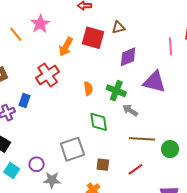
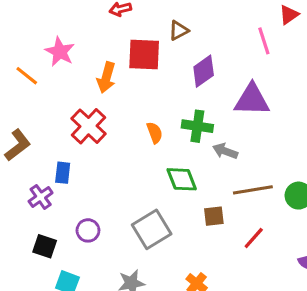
purple circle: (37, 164) -> (88, 230), moved
brown square: (103, 165) -> (214, 216), moved

